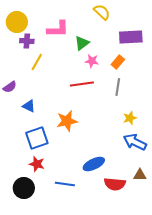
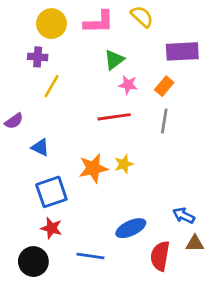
yellow circle: (17, 22) -> (51, 24), moved
pink L-shape: (58, 29) -> (99, 22), moved
yellow star: (130, 118) -> (124, 164), moved
blue arrow: (135, 142) -> (184, 216), moved, size x0.7
red semicircle: (115, 184) -> (160, 256), turned 95

